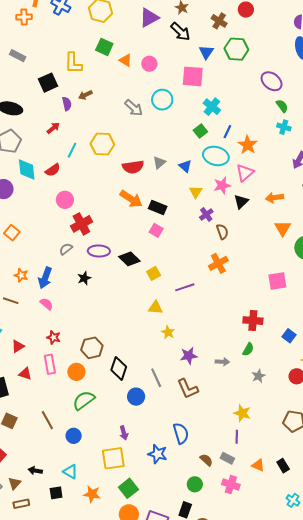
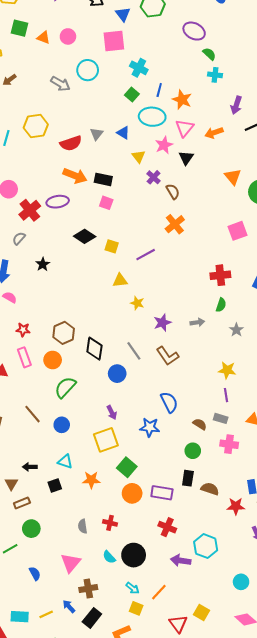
orange arrow: (274, 198) -> (214, 133), moved
purple ellipse: (99, 251) -> (58, 202), moved
yellow square: (154, 273) -> (112, 246), turned -32

